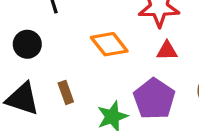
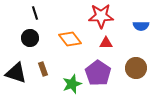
black circle: (27, 44) -> (30, 38), moved

